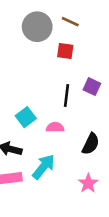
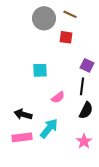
black line: (66, 95) -> (82, 86), moved
cyan square: (26, 117) -> (40, 70), moved, turned 35
pink semicircle: (55, 127) -> (58, 97), turned 144

